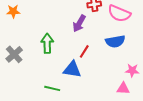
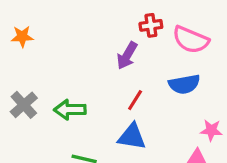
green arrow: (47, 43) -> (70, 110), moved, turned -90
blue triangle: (72, 69) -> (132, 137), moved

